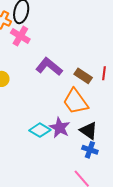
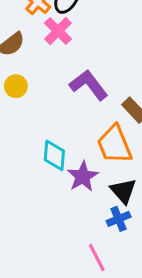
cyan diamond: (40, 130) -> (54, 155), moved, turned 50
blue cross: (90, 150) -> (119, 219), turned 35

